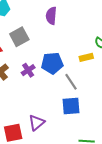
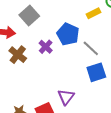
yellow rectangle: (86, 57) -> (93, 13), moved
blue pentagon: (52, 63) -> (68, 34), turned -30

